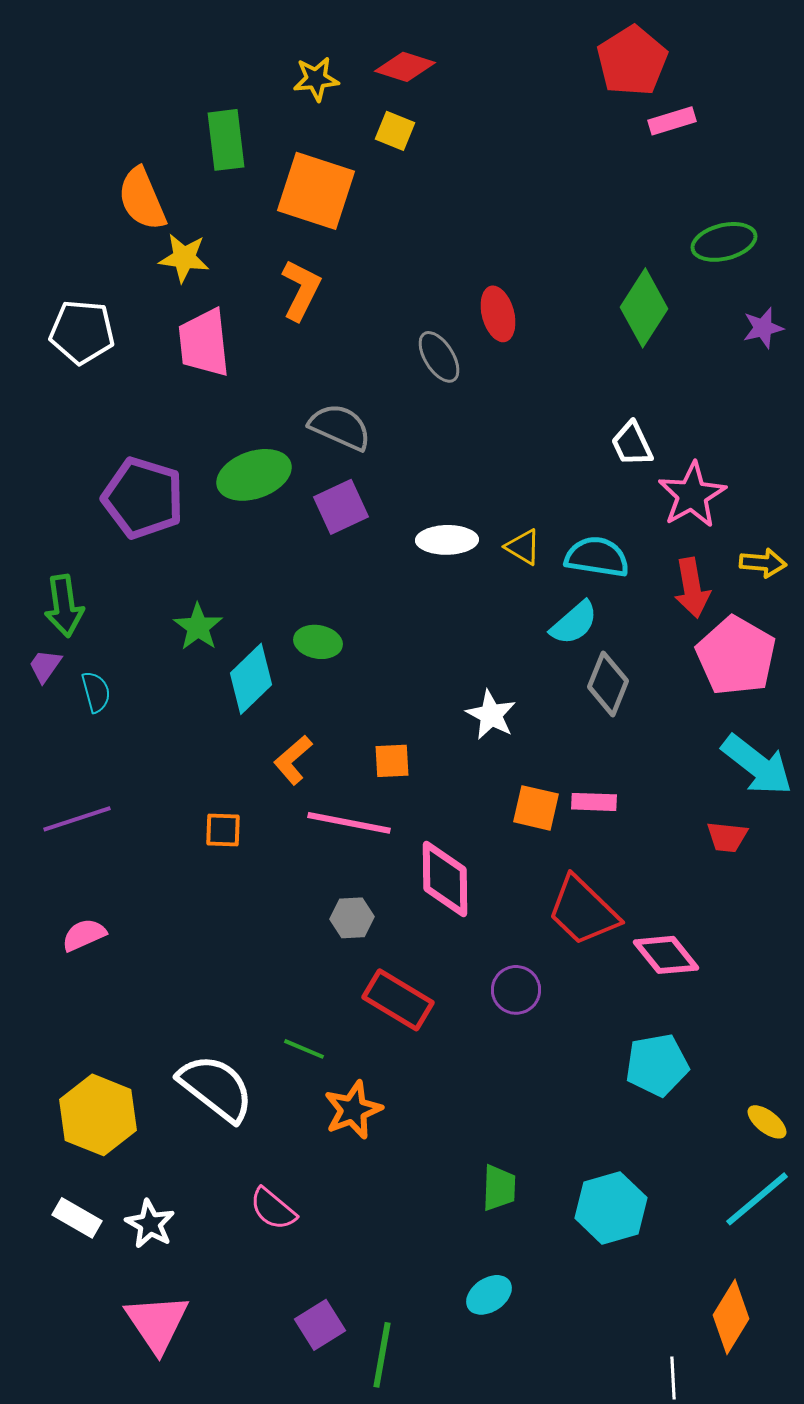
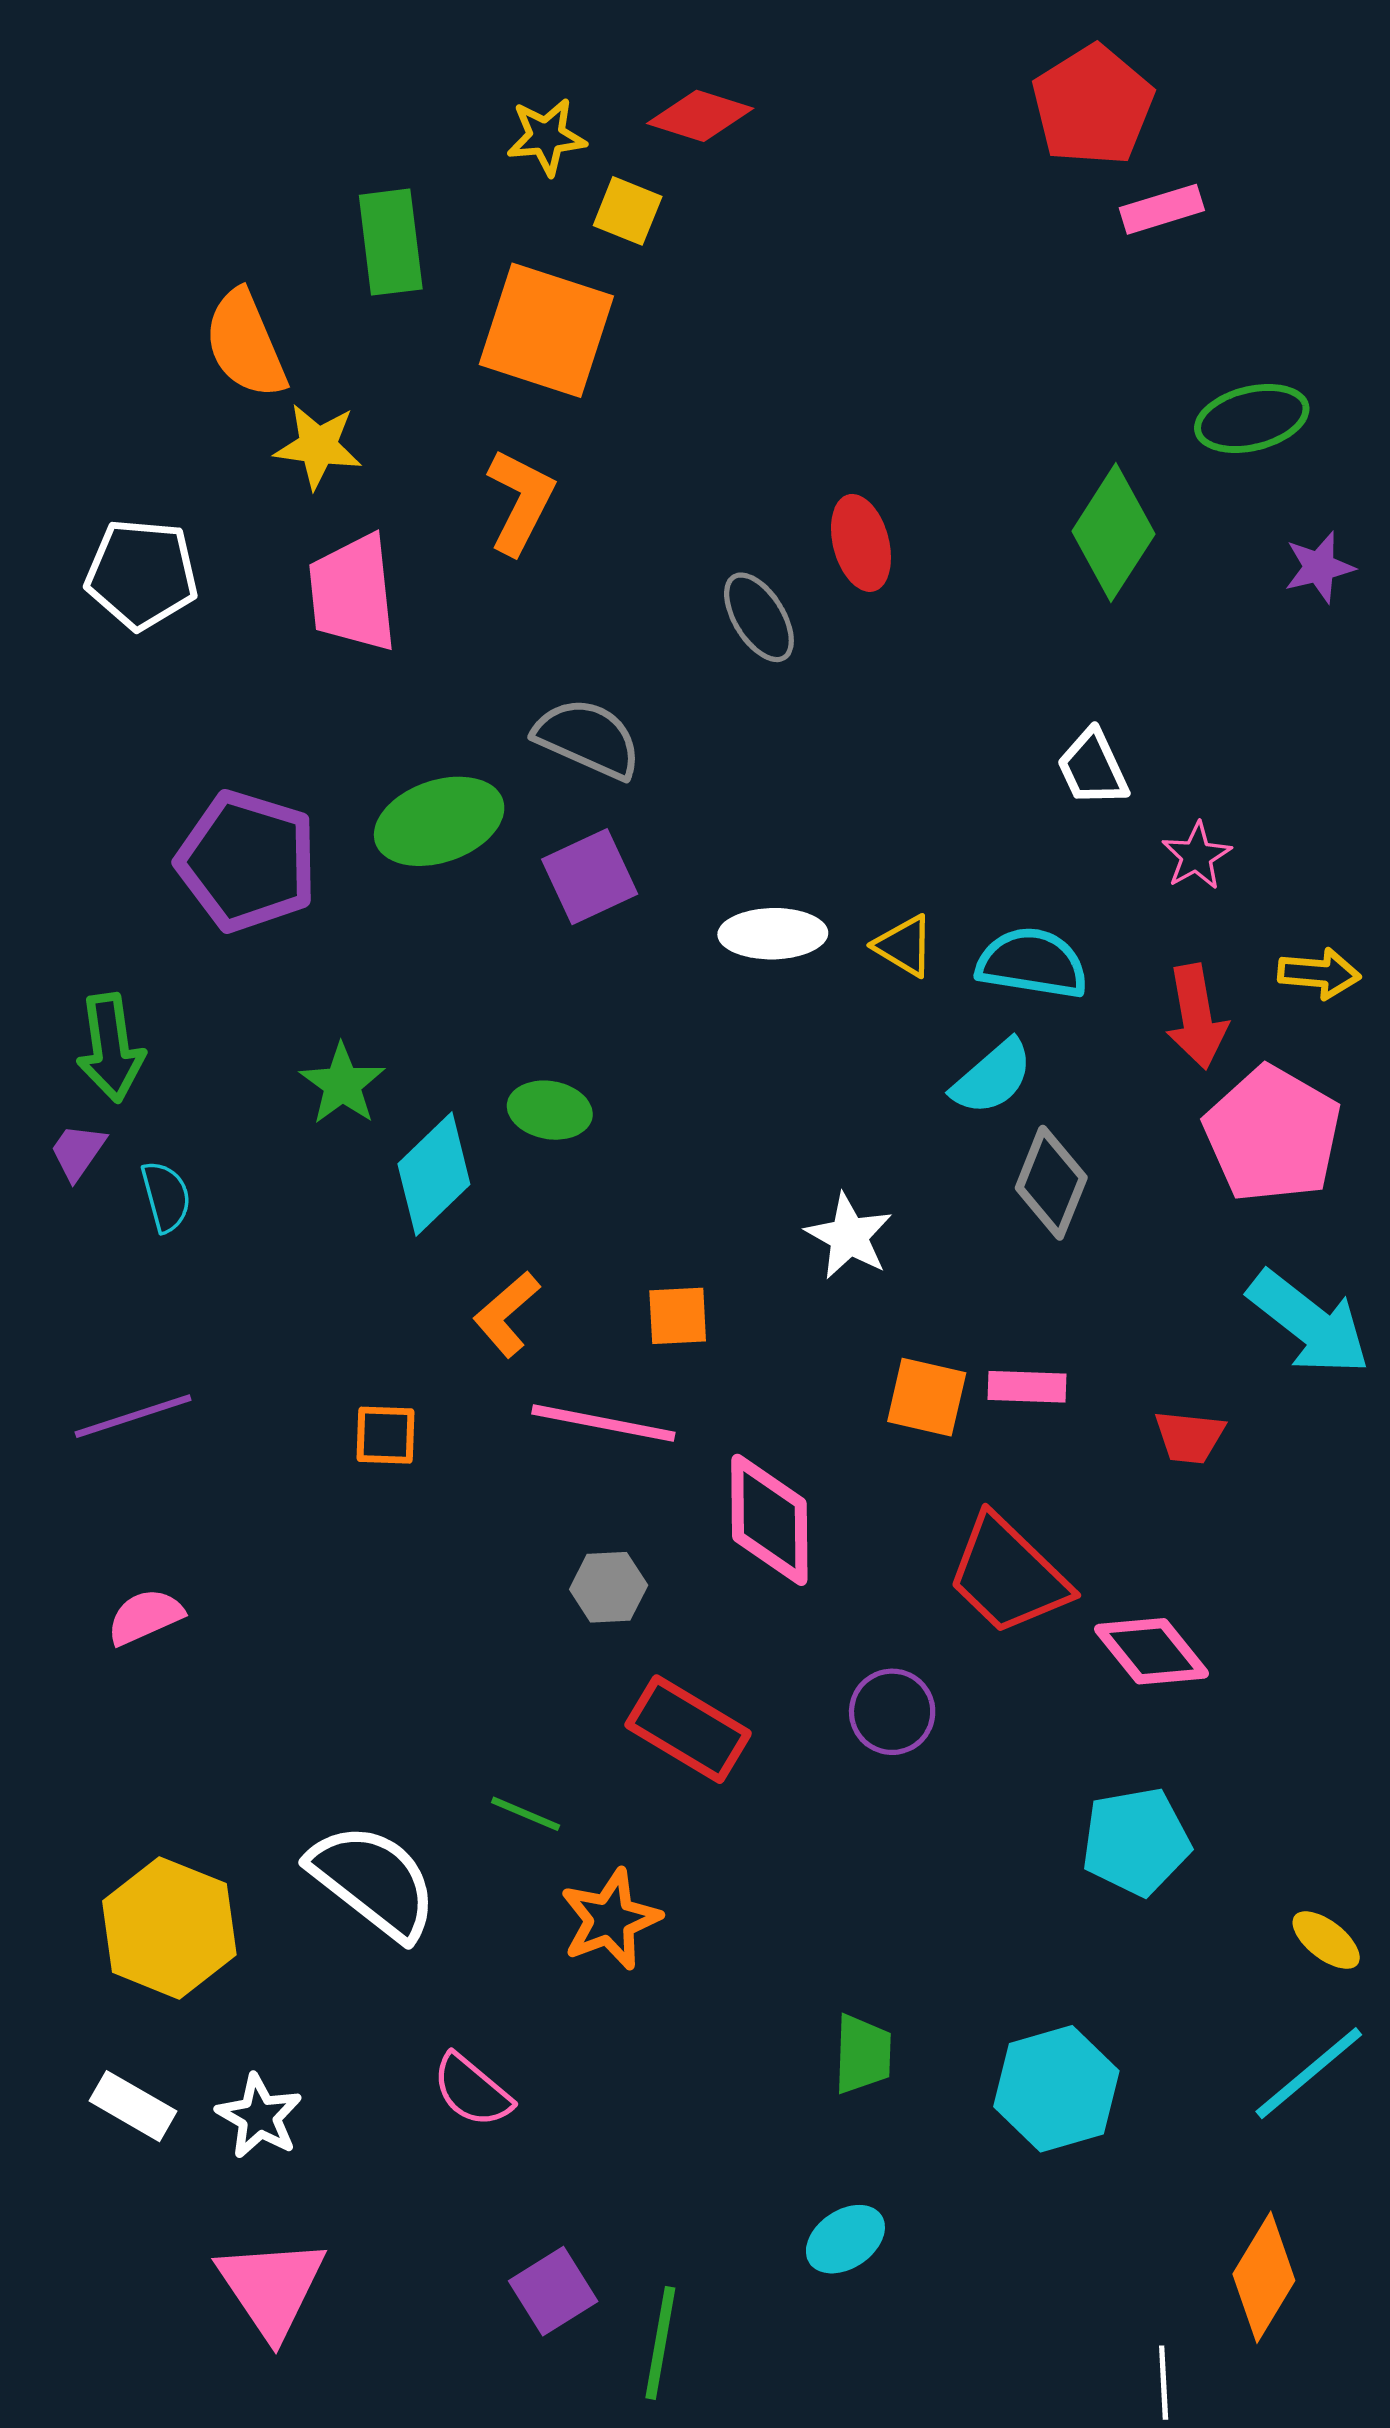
yellow square: (395, 131) -> (628, 211), moved
pink star: (692, 495) -> (1196, 856), size x0.6
red trapezoid: (727, 837) -> (1190, 1437), moved

